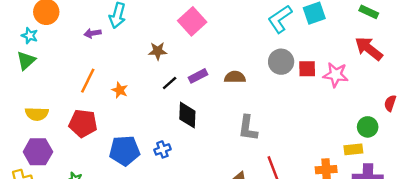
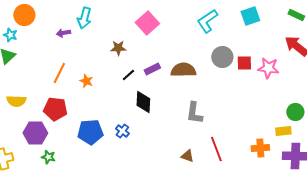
cyan L-shape: (280, 19) -> (207, 21), moved
brown semicircle: (235, 77) -> (183, 70), size x1.4
blue cross: (162, 149) -> (122, 131), turned -32
purple hexagon: (38, 152) -> (35, 133), moved

